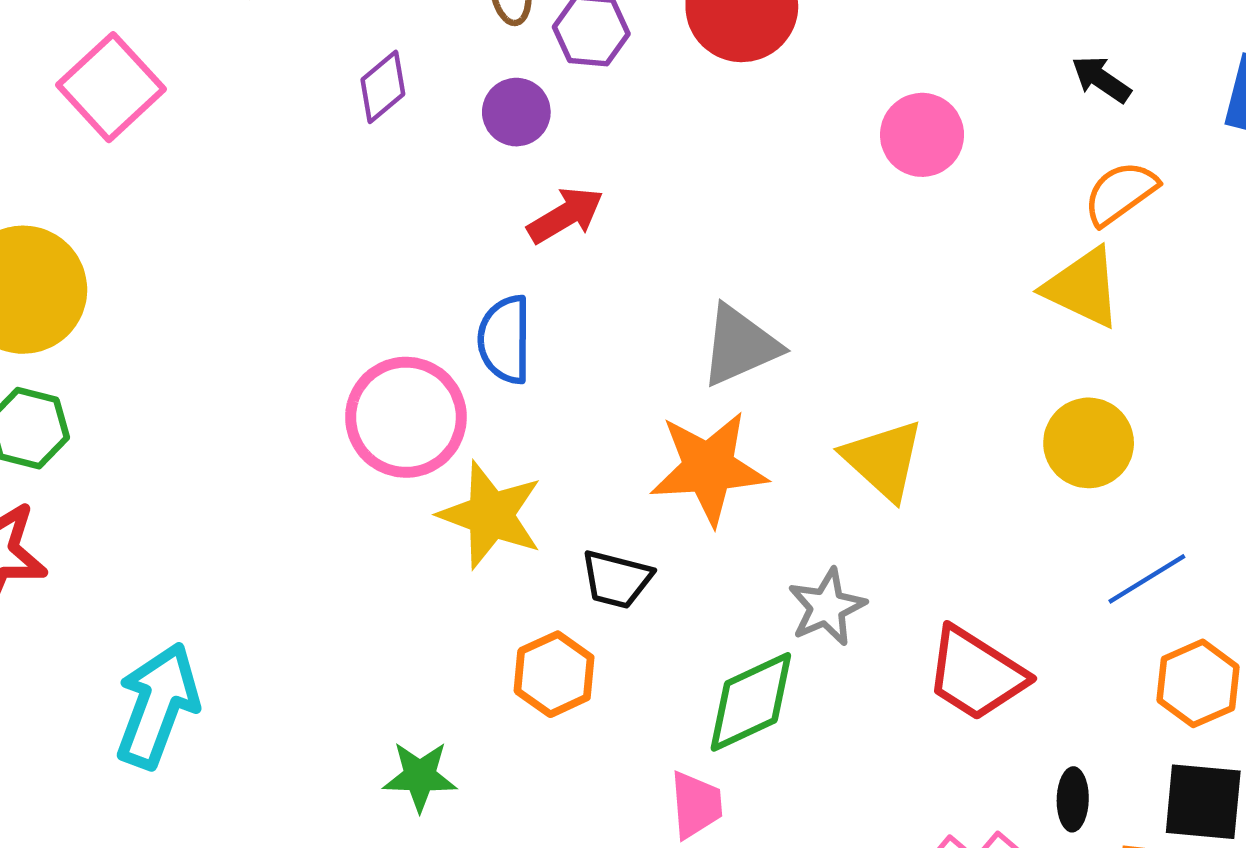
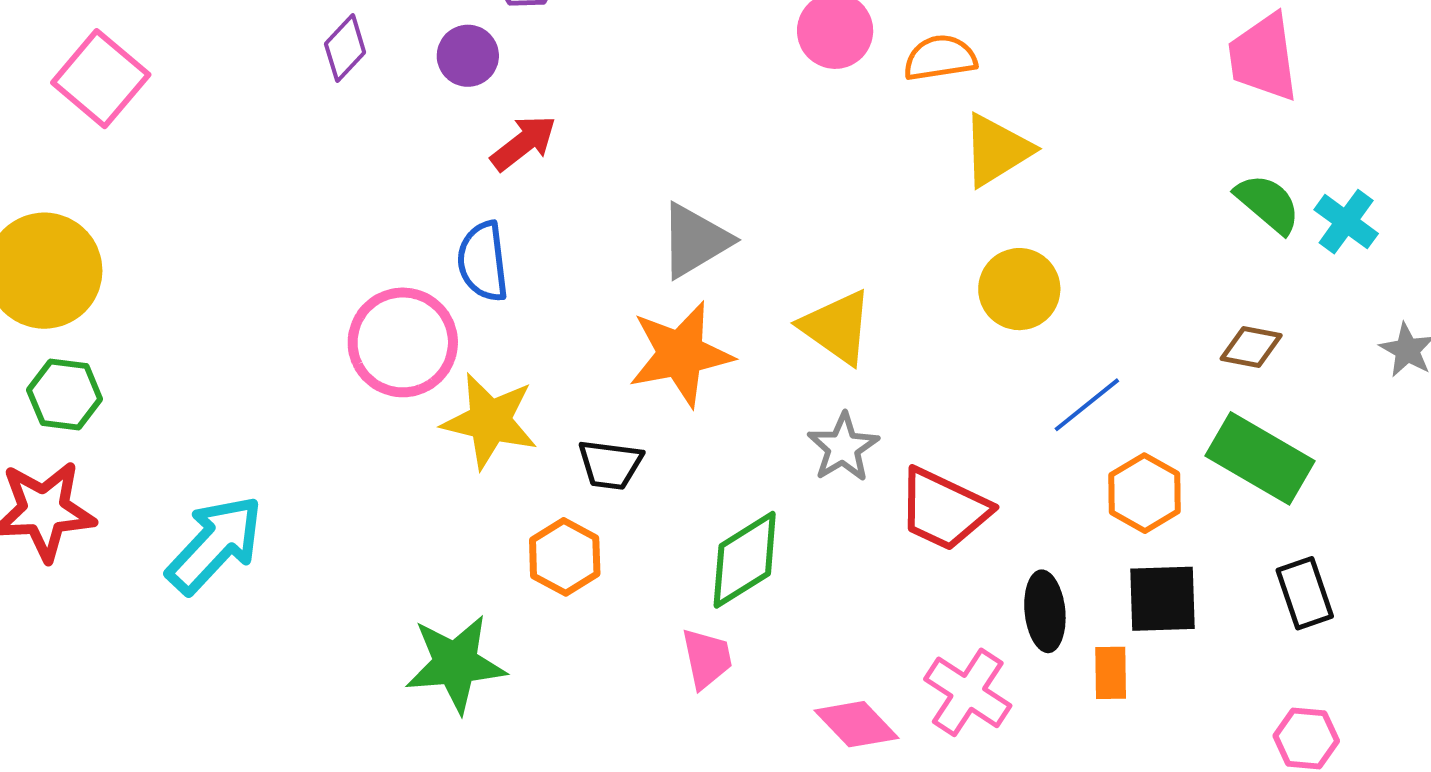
orange semicircle: (1121, 193) -> (940, 58), moved, turned 34
yellow triangle: (1083, 288) -> (997, 150), turned -50
gray star: (827, 607) -> (843, 447), moved
cyan arrow: (157, 705) -> (215, 544), moved, turned 30
green star: (420, 776) -> (455, 664), size x1.5
black ellipse: (1073, 799) -> (1045, 611), size x1.4

